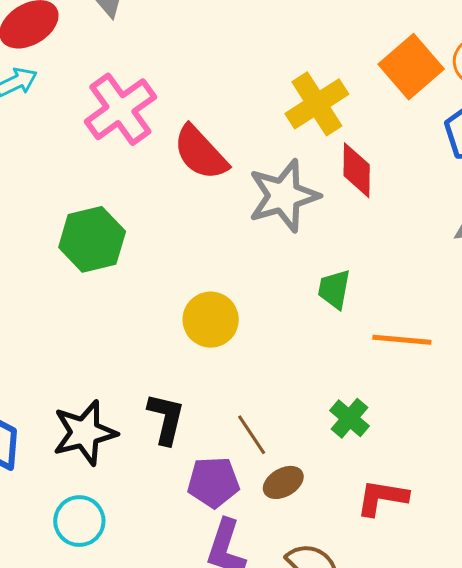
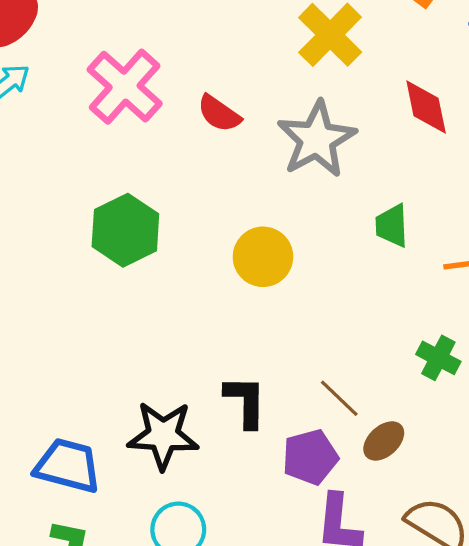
red semicircle: (200, 153) -> (219, 114), size x0.7
red diamond: (357, 170) -> (426, 107), moved
yellow circle: (211, 320) -> (263, 257), moved
black star: (85, 433) -> (163, 435), turned 30

